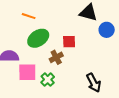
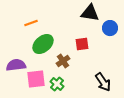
orange line: (29, 16) -> (31, 23), turned -32
red square: (69, 42) -> (82, 44), moved

